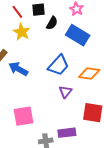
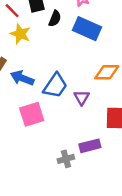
blue trapezoid: (58, 65) -> (55, 86), moved
pink square: (24, 116) -> (32, 114), moved

